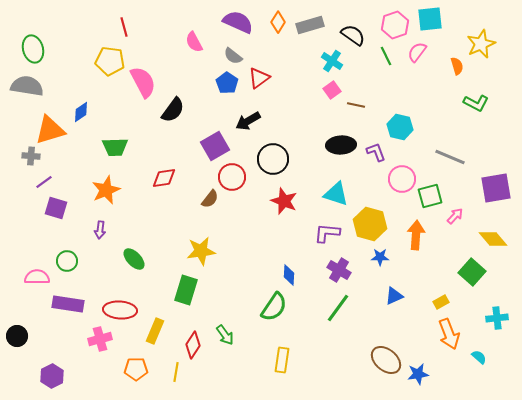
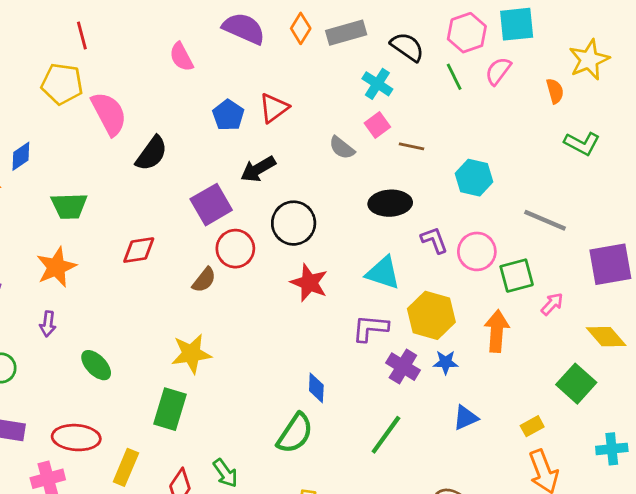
gray semicircle: (233, 56) -> (342, 148), moved
purple L-shape: (376, 152) -> (434, 240), moved
purple cross: (339, 270) -> (403, 367), moved

